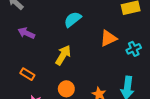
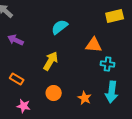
orange triangle: (108, 38) -> (94, 45), turned 30
cyan cross: (134, 49) -> (108, 64), moved, turned 32

